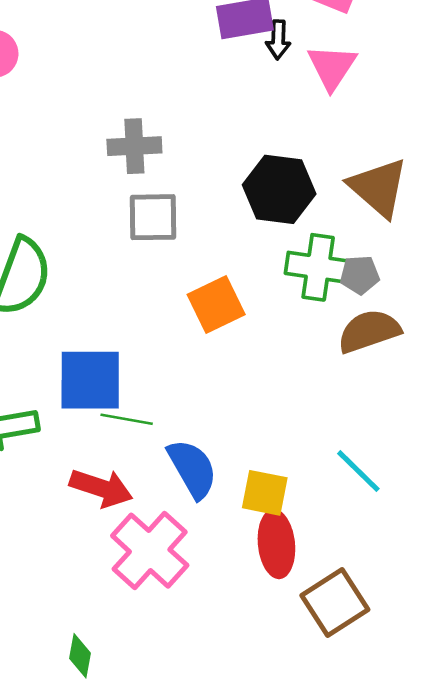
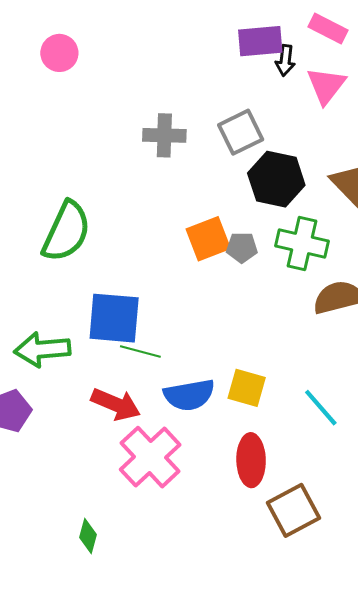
gray square: (153, 217) -> (241, 132), moved, turned -30
gray pentagon: (360, 275) -> (242, 247), moved
orange square: (216, 305) -> (208, 239), moved
blue semicircle: (192, 469) -> (189, 395), turned 105
yellow square: (265, 493) -> (247, 388), moved

